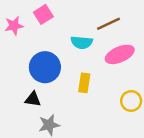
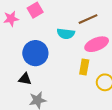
yellow rectangle: (84, 83) -> (84, 67), moved

